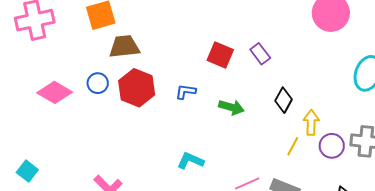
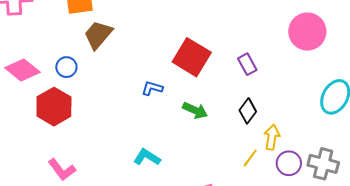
brown trapezoid: (124, 47) -> (98, 35), turned -52
purple rectangle: (260, 54) -> (247, 64), moved
red square: (220, 55) -> (192, 57), size x1.4
red hexagon: (137, 88) -> (54, 107), moved

